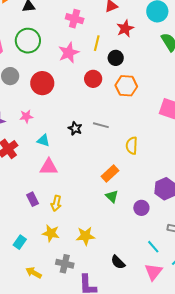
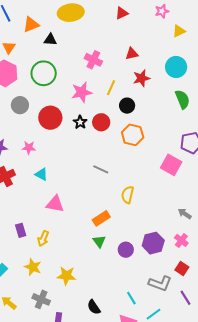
black star: (75, 128) -> (80, 122), moved
pink triangle: (49, 167) -> (55, 204), moved
purple circle: (141, 208) -> (126, 250), moved

